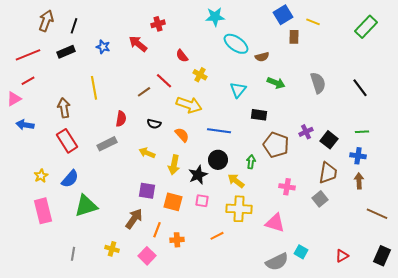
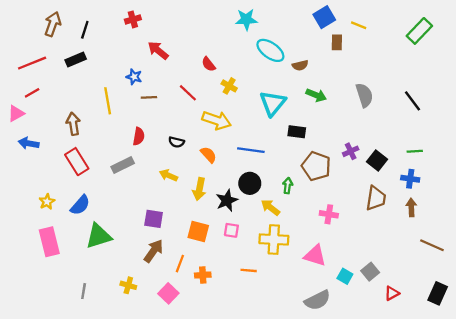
red cross: (158, 24) -> (133, 19), moved
blue star: (103, 47) -> (134, 77), moved
cyan triangle: (238, 90) -> (273, 103), size x1.4
brown line: (144, 92) -> (149, 97), moved, turned 32
purple square: (147, 191) -> (154, 219), moved
gray square: (320, 199) -> (370, 272), moved
orange line: (217, 236) -> (249, 270), turned 32
cyan square: (301, 252) -> (345, 276), moved

